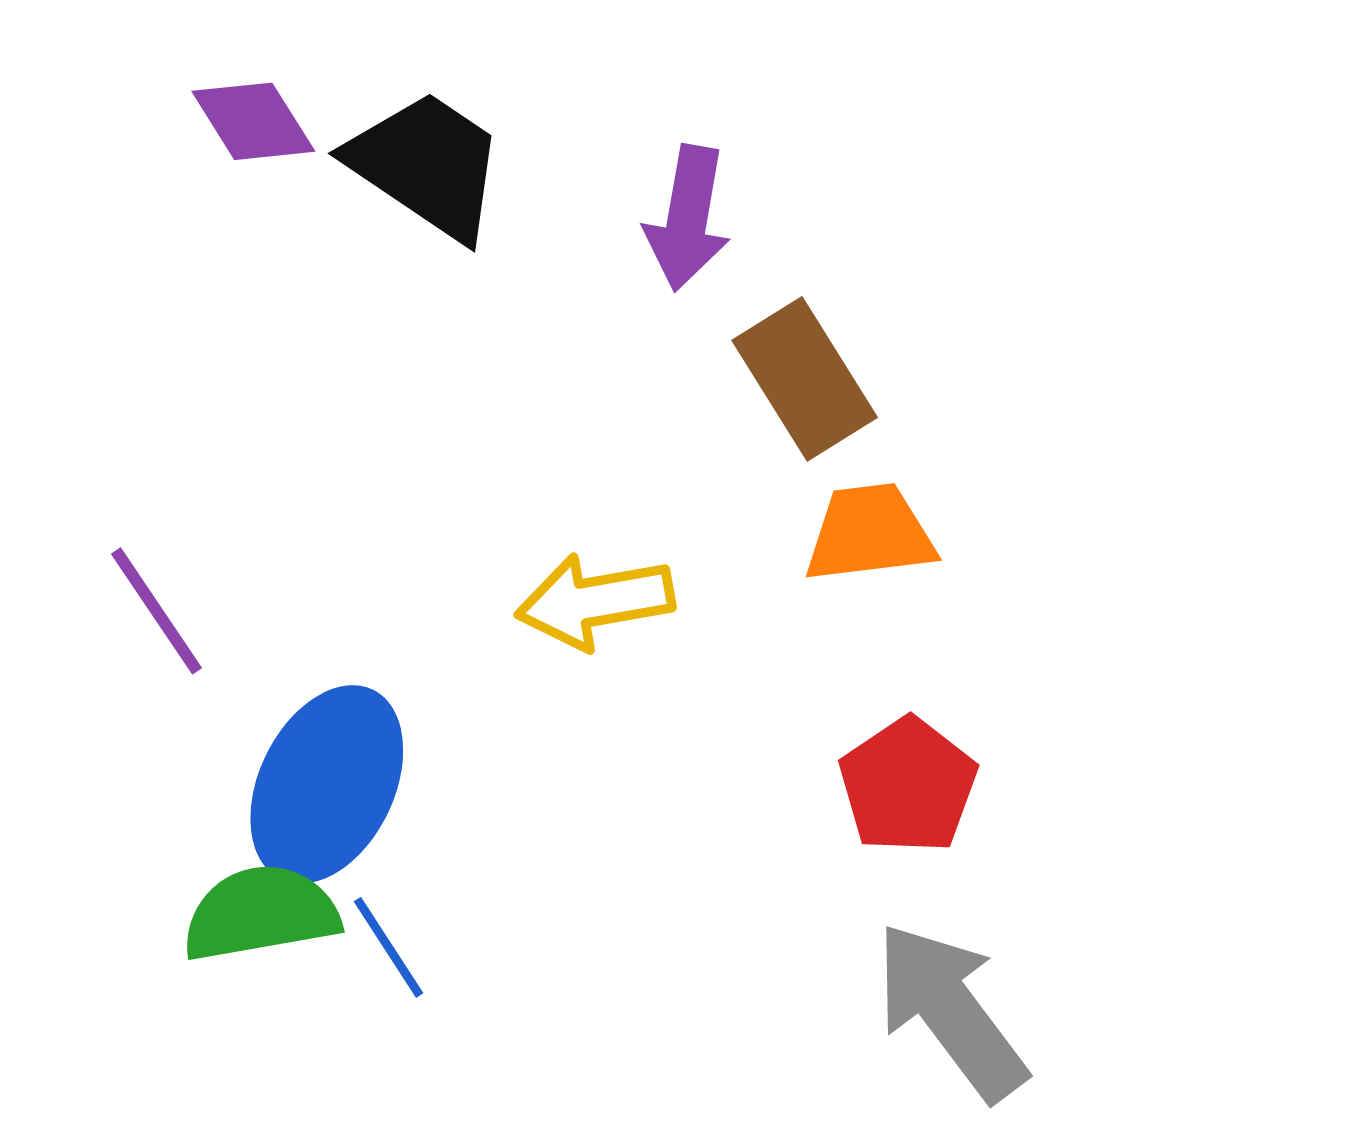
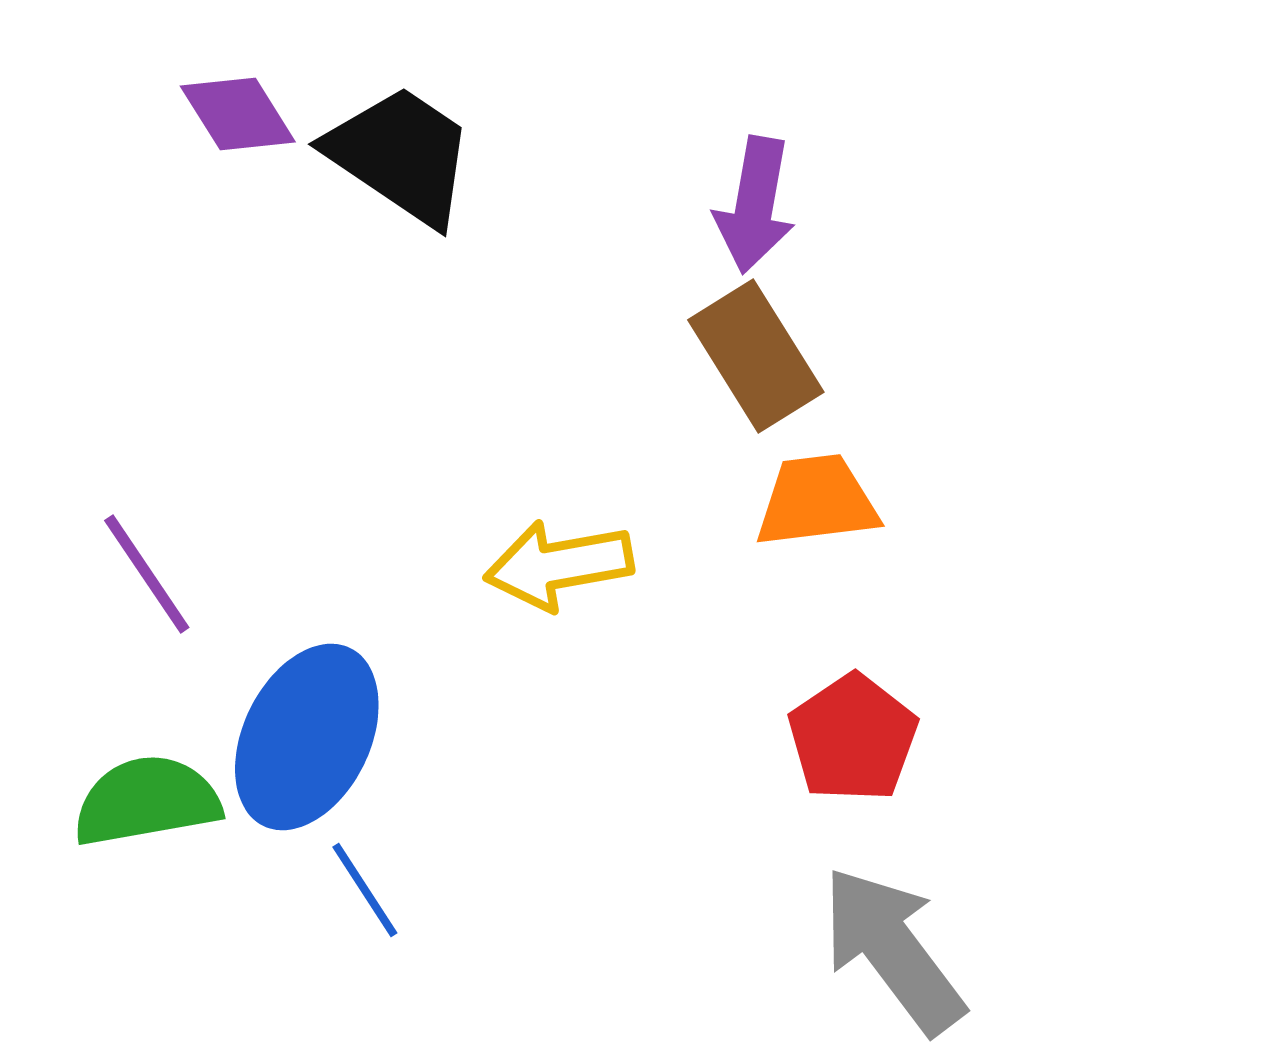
purple arrow: (688, 218) -> (755, 205), moved
green semicircle: (261, 913) -> (147, 801), moved

